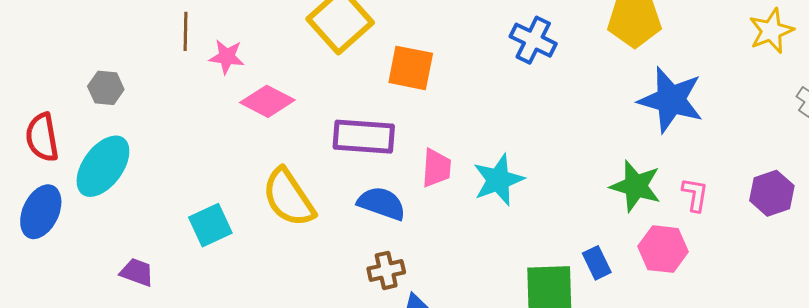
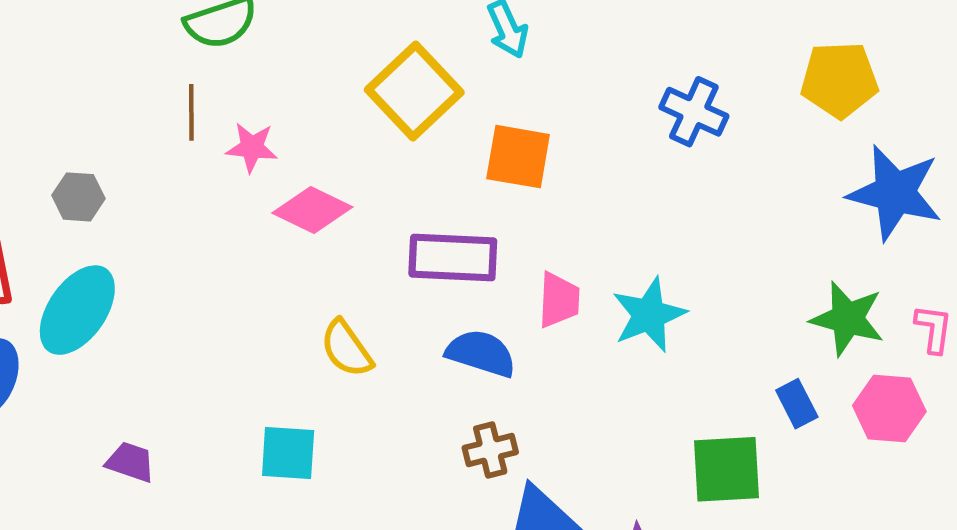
yellow semicircle: (289, 198) -> (346, 349), size x0.7
cyan square: (210, 225) -> (288, 453), moved, turned 30
blue rectangle: (597, 263) -> (797, 404), moved

